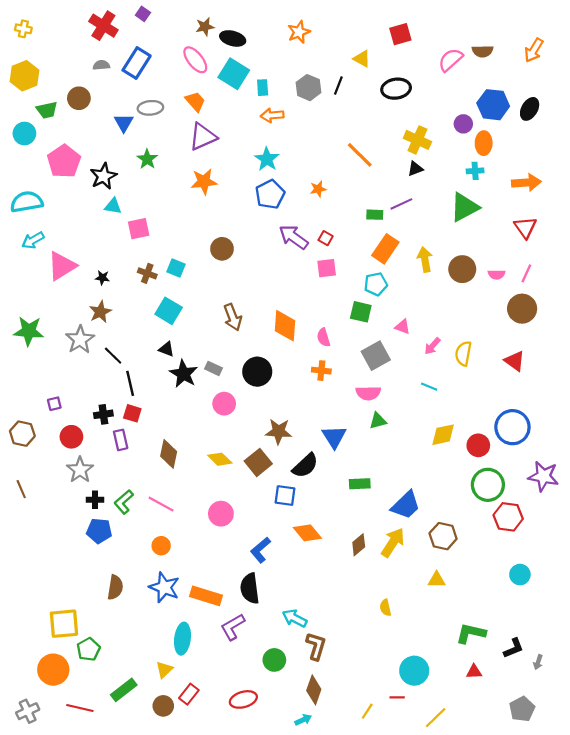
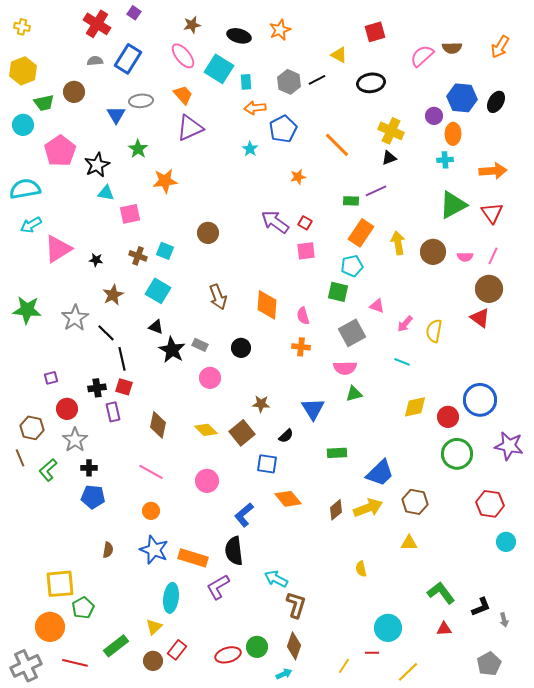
black ellipse: (233, 38) -> (239, 36), moved
black line: (338, 85) -> (317, 80), turned 42
cyan star: (267, 159) -> (250, 149), size x0.7
orange star: (204, 182) -> (165, 181), moved
blue pentagon: (270, 194) -> (283, 129), moved
green triangle: (464, 207) -> (453, 205), moved
brown star: (100, 312) -> (113, 295), moved
red triangle: (515, 361) -> (480, 318), moved
black circle: (257, 372) -> (241, 348), size x0.7
brown star: (279, 431) -> (261, 404), size x0.7
brown hexagon: (22, 434) -> (32, 428), moved
black semicircle: (305, 466) -> (286, 436), size x0.6
green L-shape: (124, 502) -> (48, 470), moved
red hexagon: (508, 517) -> (490, 504), moved
yellow arrow: (393, 542) -> (368, 508), turned 36
cyan circle: (520, 575) -> (506, 542), moved
brown semicircle: (115, 587) -> (108, 550), size x0.7
green L-shape: (471, 633) -> (441, 593), turned 40
green circle: (274, 660) -> (257, 647), moved
gray arrow: (538, 662) -> (504, 620), turned -32
gray cross: (28, 711) -> (26, 666), size x1.4

